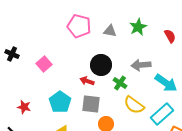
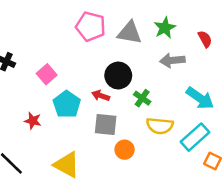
gray triangle: (110, 31) -> (130, 33), size x1.5
gray arrow: (141, 65) -> (172, 60), moved
cyan pentagon: (60, 102) -> (67, 104), moved
yellow semicircle: (134, 105) -> (160, 126), turned -30
red star: (24, 107) -> (33, 121), moved

